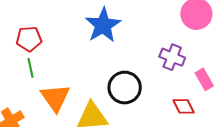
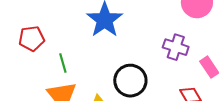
green line: (31, 68) -> (63, 63), moved

